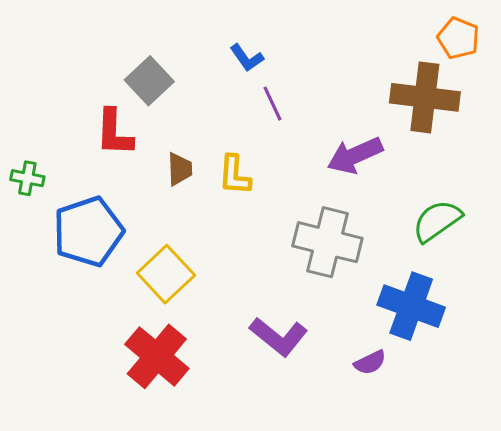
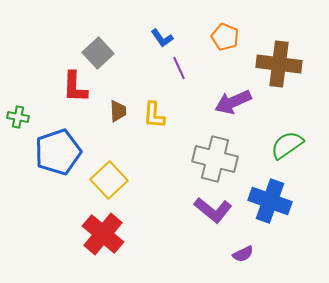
orange pentagon: (458, 38) -> (225, 37), moved
purple L-shape: (279, 337) -> (213, 210), moved
purple semicircle: (370, 362) -> (243, 254), moved

